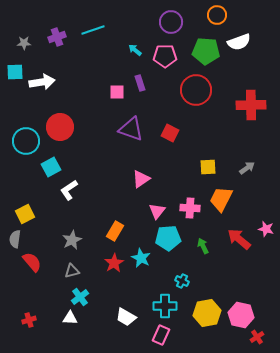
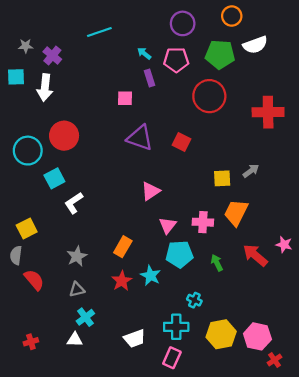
purple cross: (57, 37) -> (52, 56), moved, turned -30
white arrow: (42, 82) -> (45, 88), turned 105
purple rectangle: (140, 83) -> (150, 78), moved
gray arrow: (247, 168) -> (251, 171), moved
white trapezoid: (126, 317) -> (135, 339), turned -50

